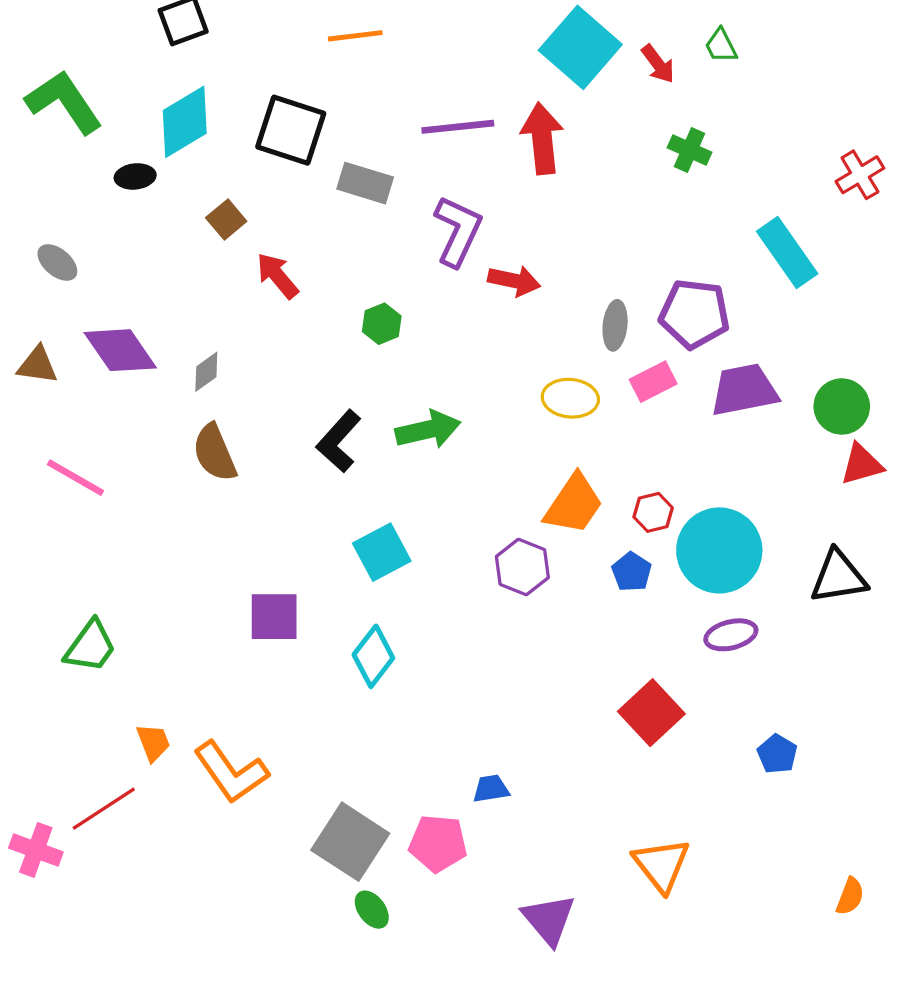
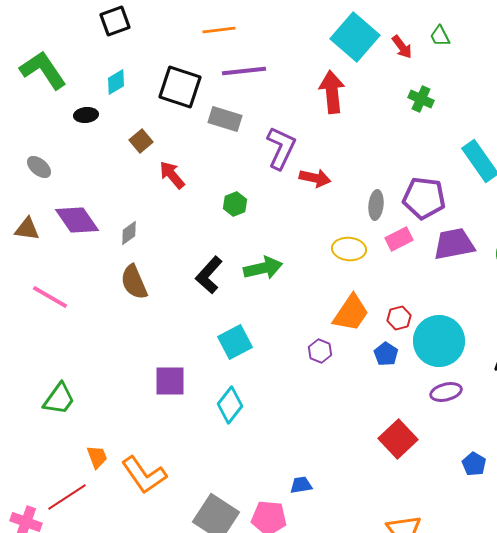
cyan diamond: (185, 122) -> (116, 82), size x0.6
purple line: (458, 127) -> (244, 71), moved
purple hexagon: (522, 567) -> (320, 351), size x0.7

